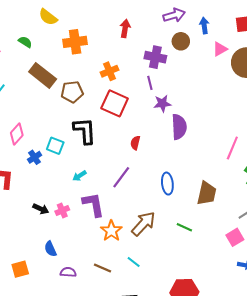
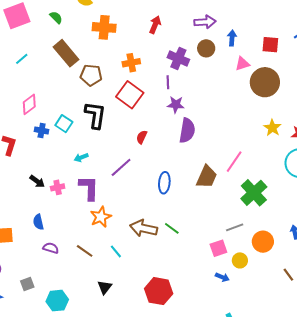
blue cross: (34, 157) -> (42, 130), turned 32
brown trapezoid: (207, 193) -> (207, 177), moved
brown arrow: (143, 224) -> (144, 228), moved, turned -132

